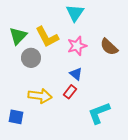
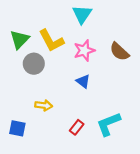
red rectangle: (70, 92) -> (77, 127), moved
yellow arrow: (40, 96) -> (44, 105), size x0.7

